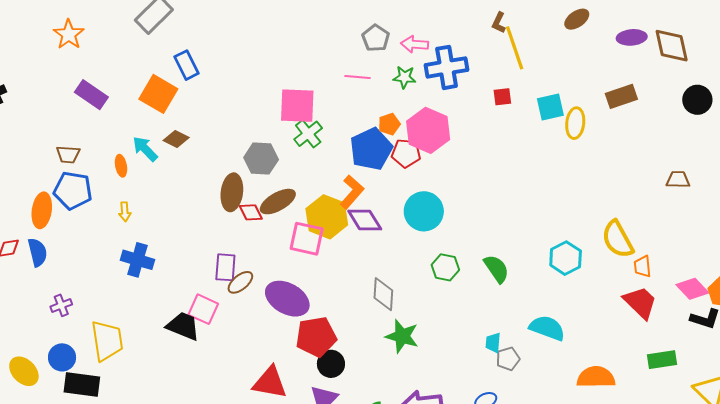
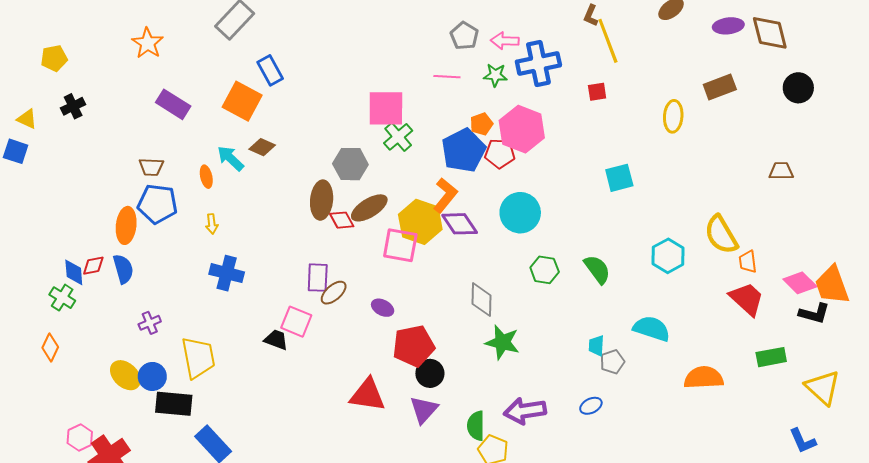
cyan square: (550, 107) -> (619, 178), moved
purple ellipse: (287, 299) -> (383, 308), size x0.5
black trapezoid: (183, 326) -> (276, 340), size x0.7
yellow ellipse: (24, 371) -> (125, 375), moved

